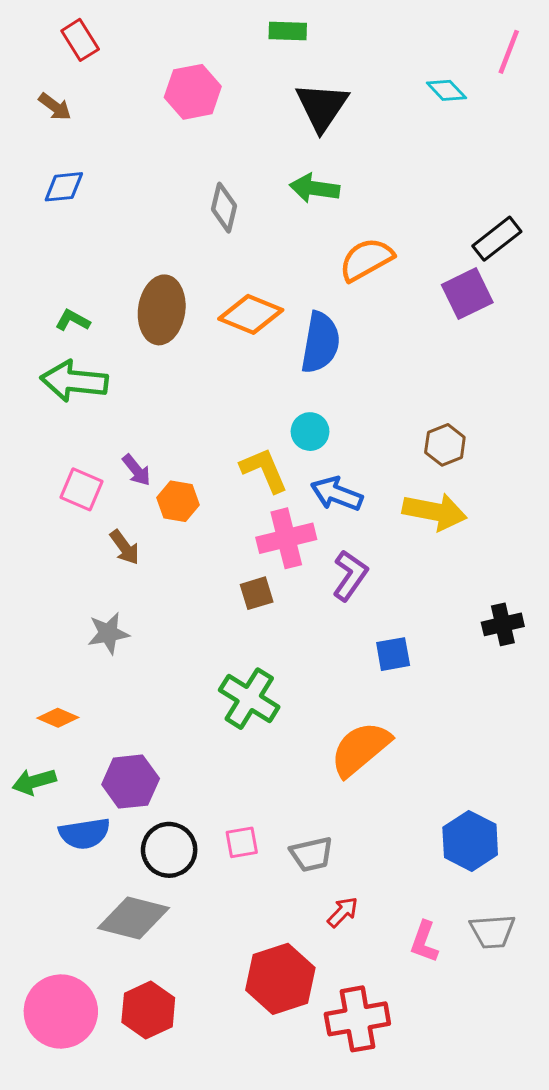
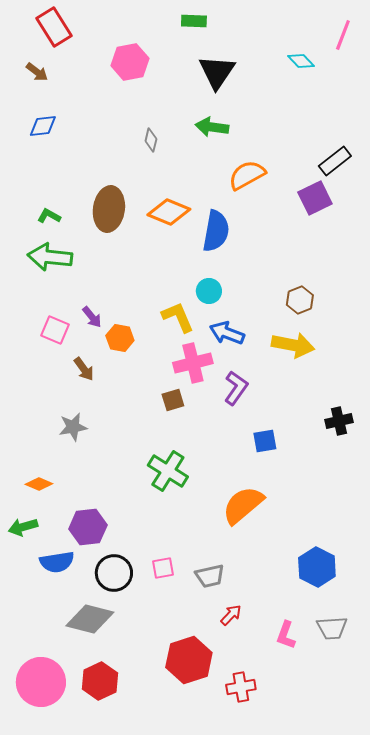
red rectangle: (80, 40) -> (54, 27), size x1.4
gray diamond: (224, 208) -> (151, 140), size x0.7
red cross: (357, 1019) -> (241, 687), size x0.7

